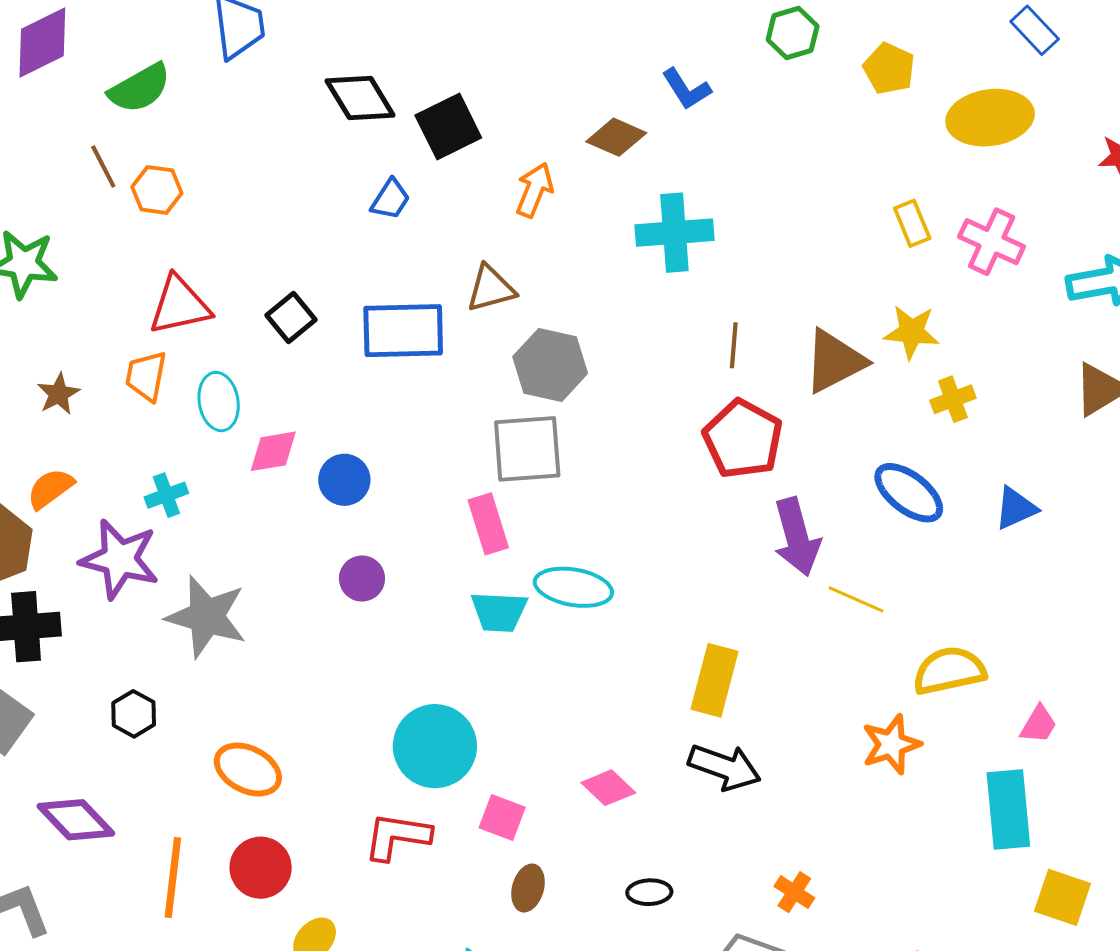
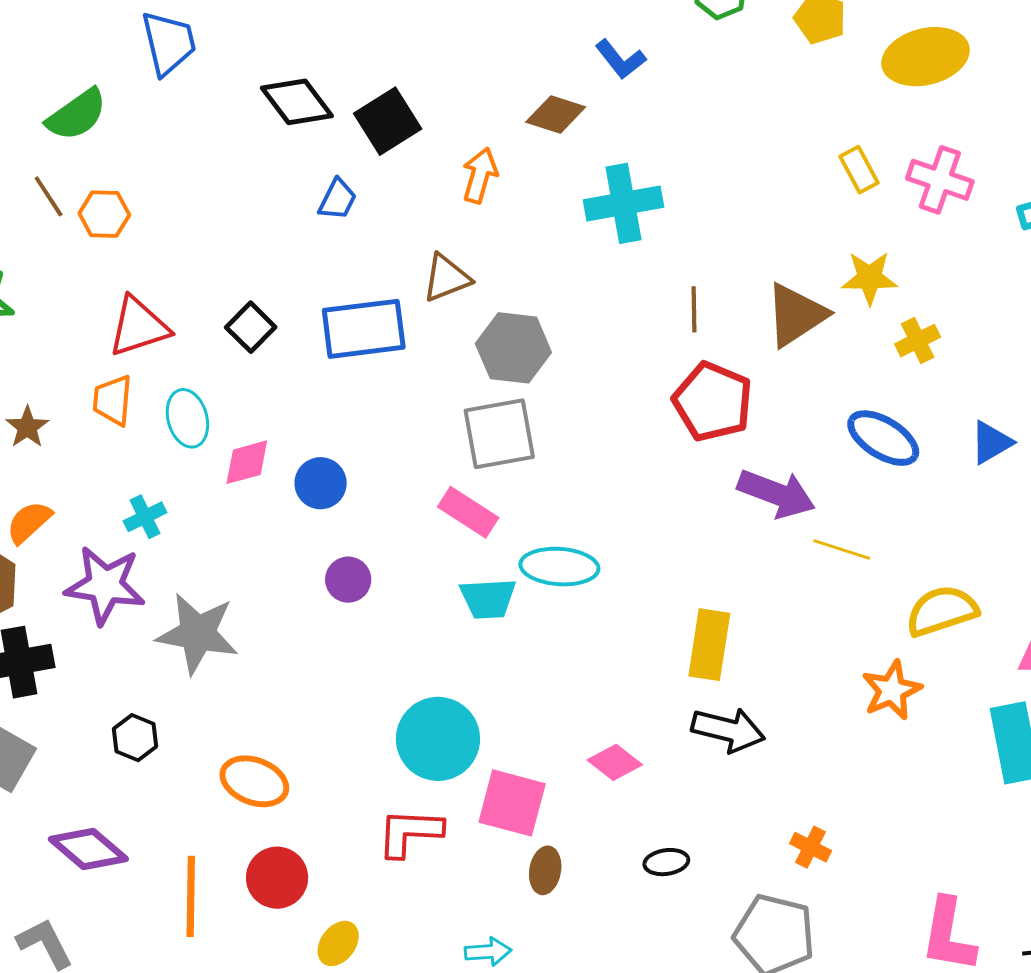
pink rectangle: (488, 524) -> (468, 512), turned -34
purple arrow: (797, 537) -> (776, 494), turned -48
pink square: (502, 817) -> (512, 803), size x1.5

